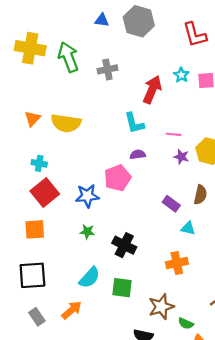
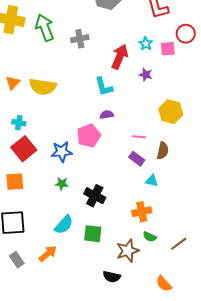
pink line: (173, 134) -> (139, 137), moved
purple star: (181, 157) -> (146, 75), moved
green semicircle: (186, 323) -> (150, 237), moved

